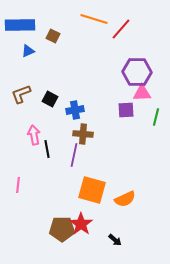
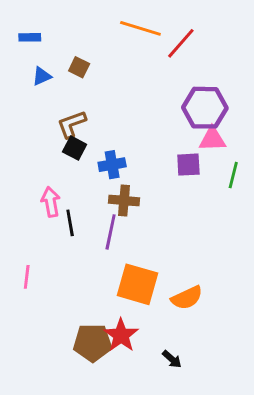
blue rectangle: (20, 25) -> (30, 37), size x0.5
brown square: (53, 36) -> (79, 67), moved
brown L-shape: (21, 94) -> (72, 124), moved

